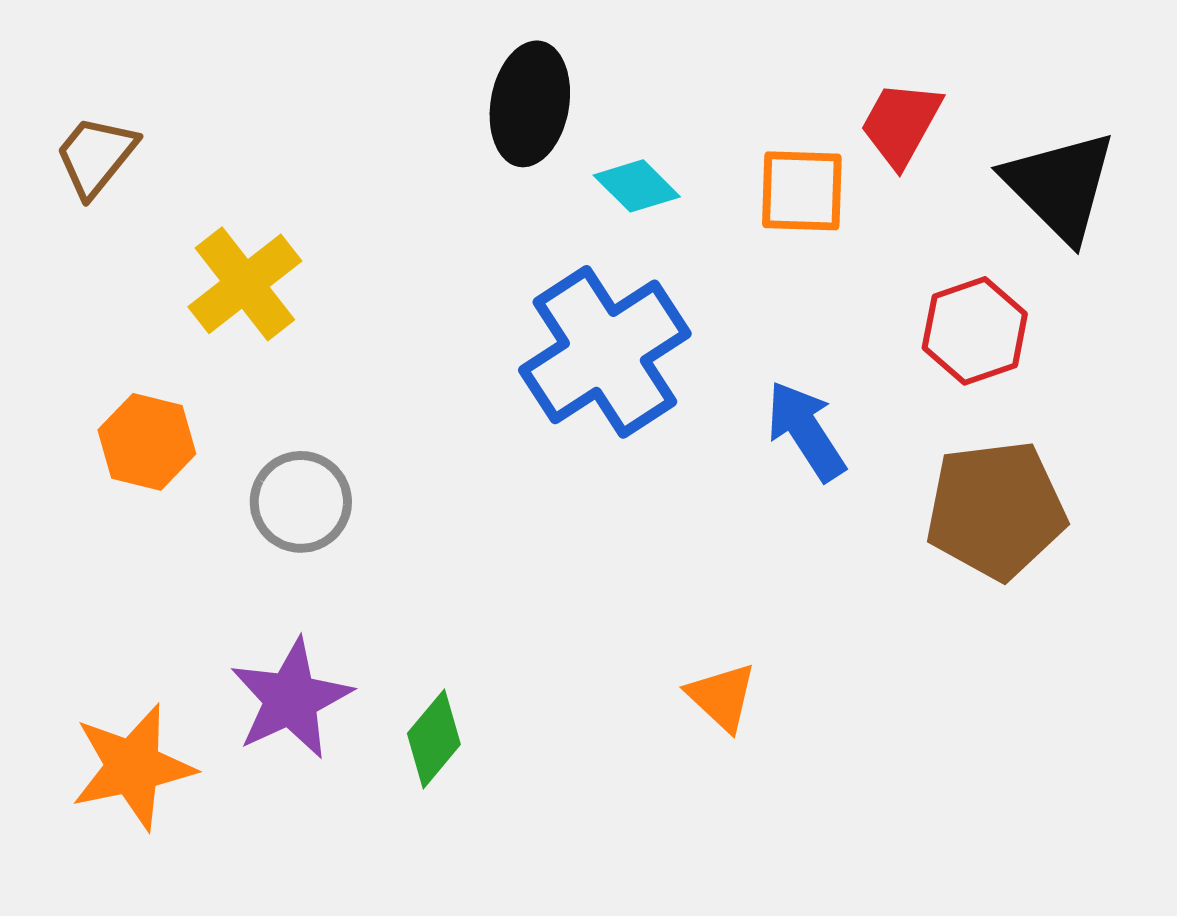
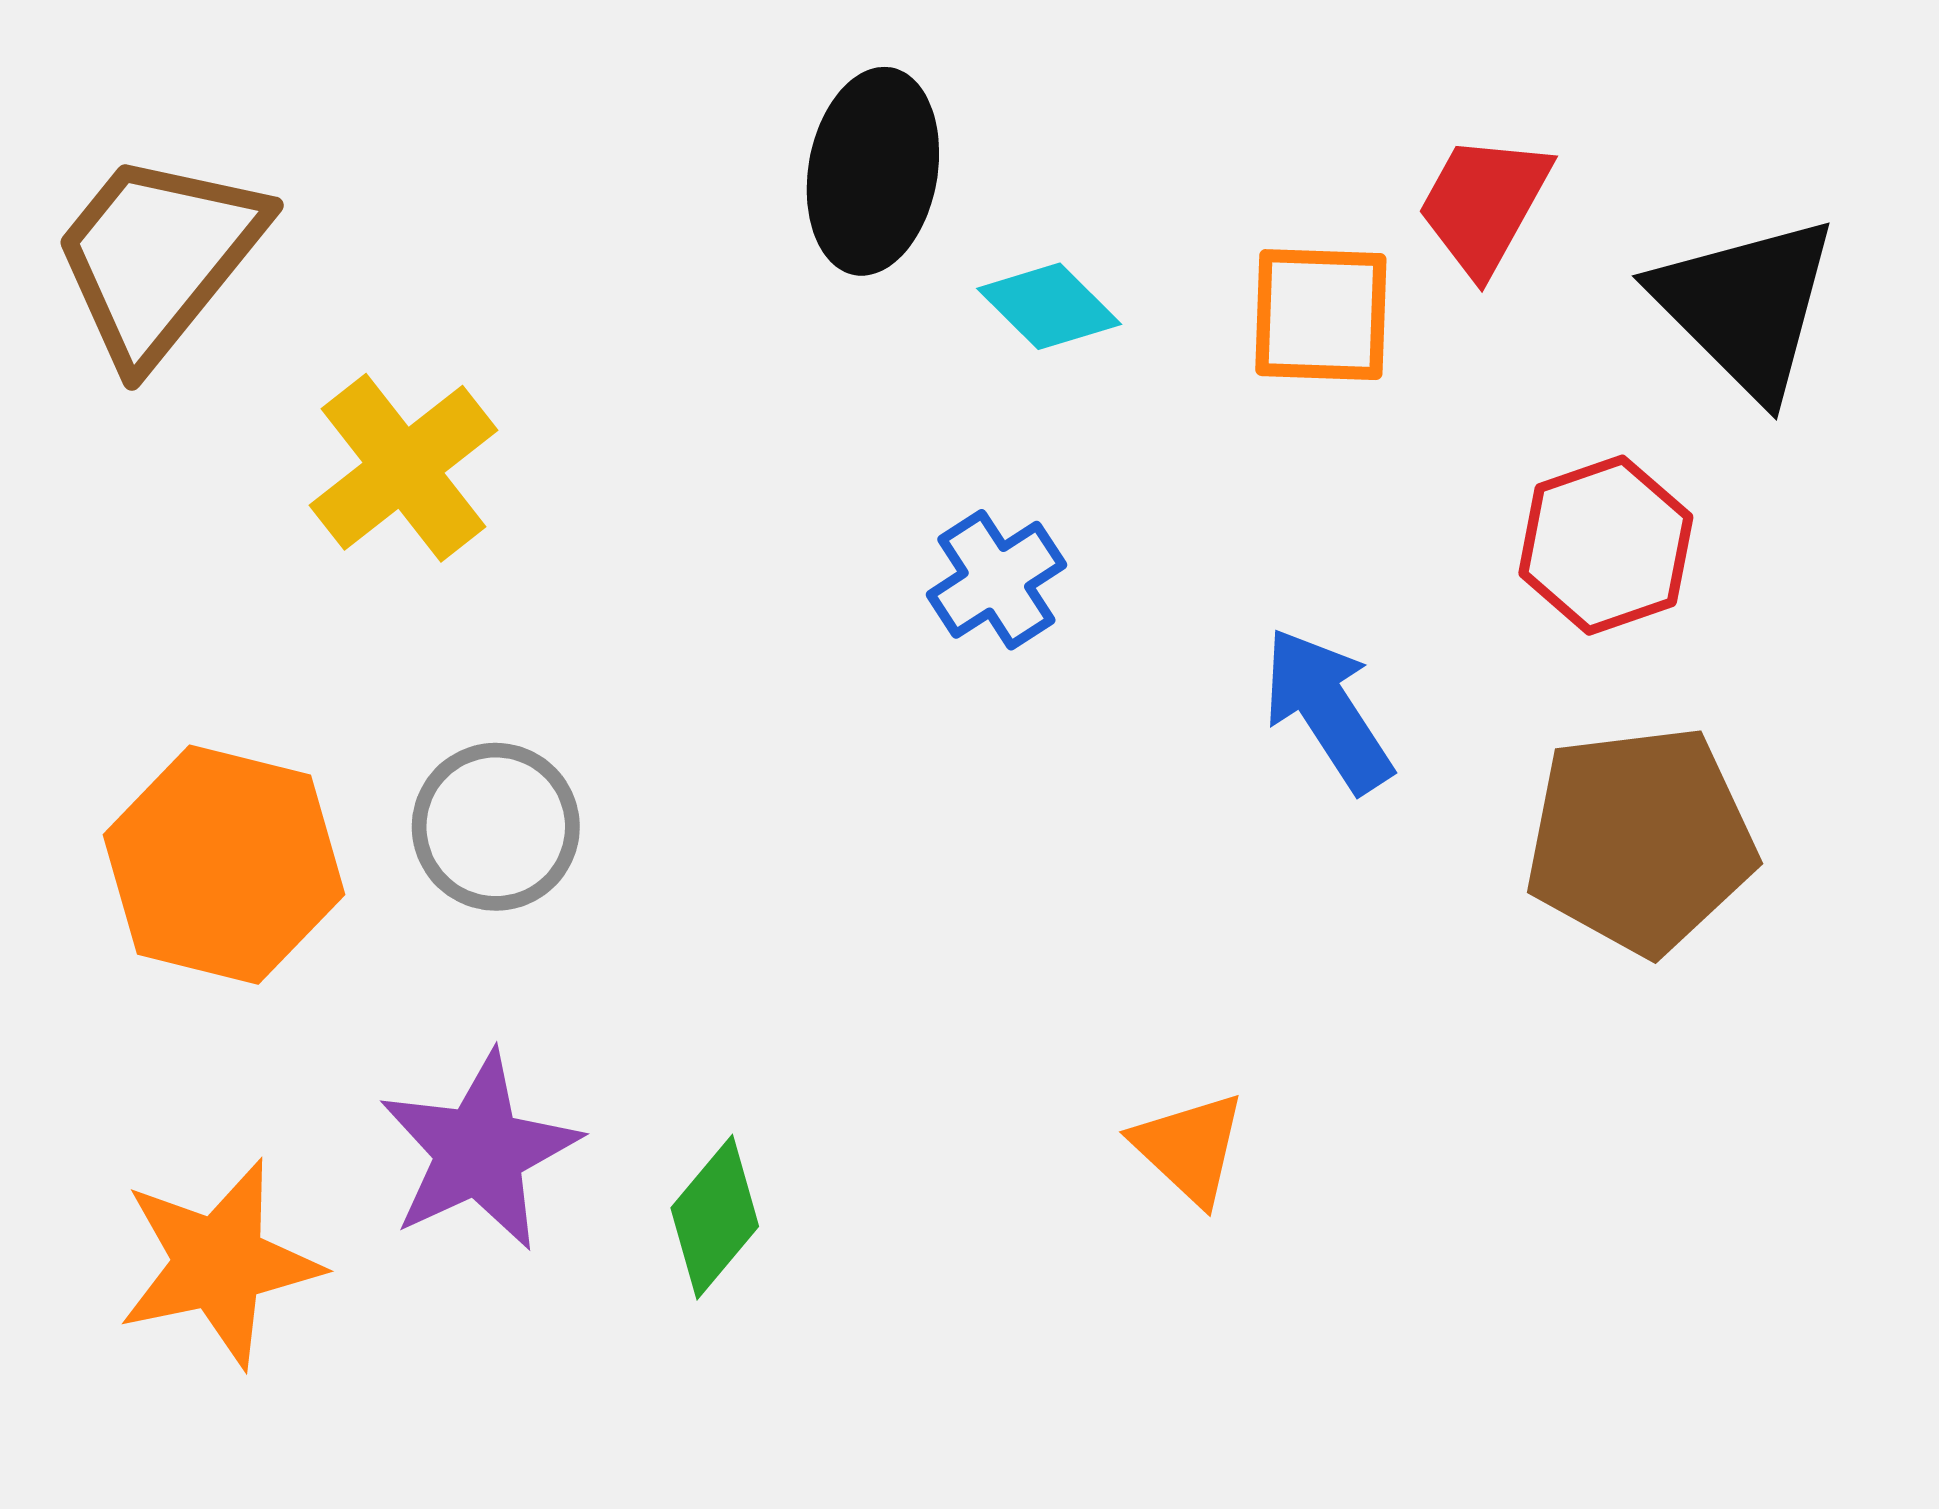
brown trapezoid: (96, 156) -> (158, 257), size x1.6
blue cross: (605, 352) -> (996, 580), size x0.5
orange hexagon: (147, 442) -> (224, 865), moved, size x1.5

